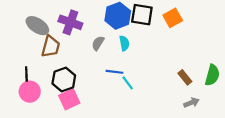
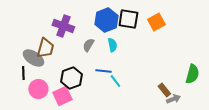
gray ellipse: (37, 26) -> (33, 58), moved
brown rectangle: (185, 77) -> (164, 90), moved
black hexagon: (64, 80) -> (71, 78), moved
pink circle: (30, 92) -> (38, 89), moved

